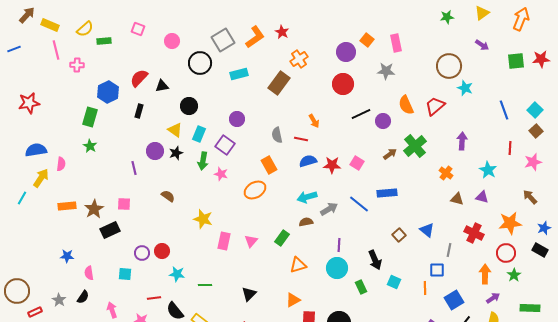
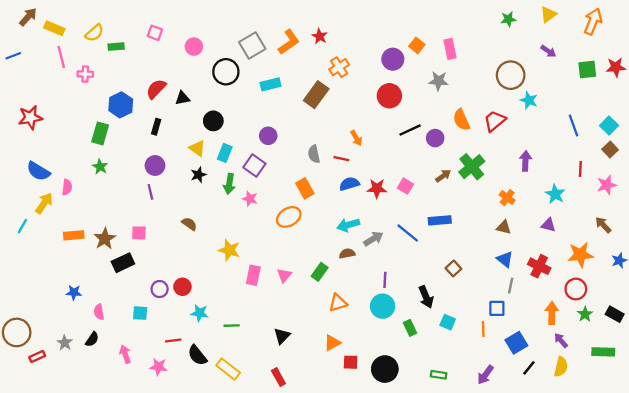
blue semicircle: (36, 150) -> (38, 171), turned -140
purple circle: (155, 151) -> (155, 166), moved
brown triangle: (457, 199) -> (504, 227), moved
blue triangle: (427, 230) -> (505, 259), moved
black rectangle: (540, 250) -> (615, 314), moved
purple arrow: (493, 298) -> (561, 340), turned -96

